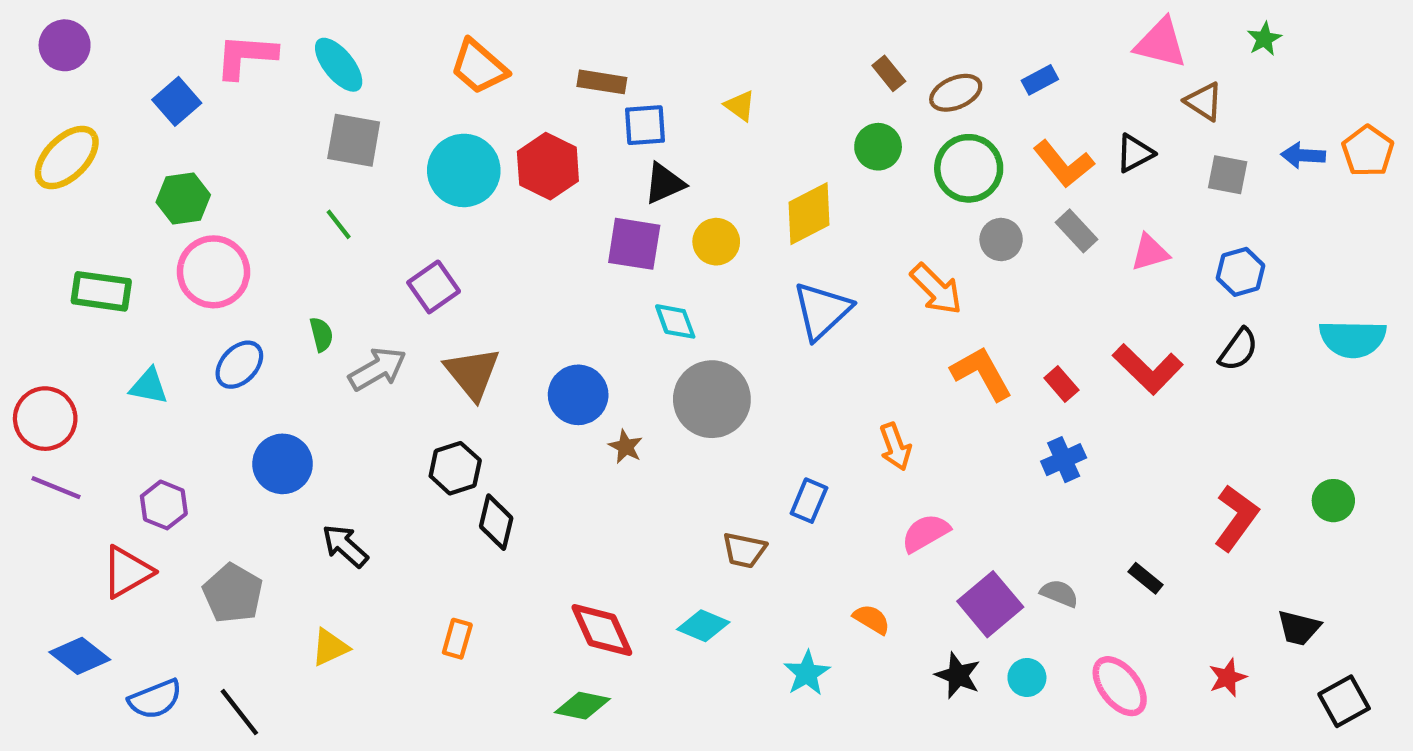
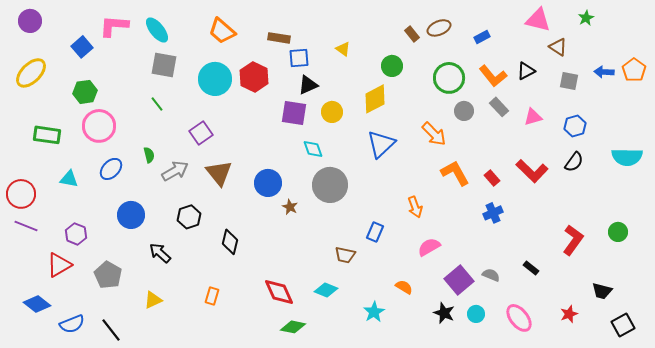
brown ellipse: (956, 93) -> (439, 28), moved
green circle: (878, 147) -> (392, 66), moved
black hexagon: (455, 468) -> (189, 217), moved
green diamond: (582, 706) -> (293, 327), moved

